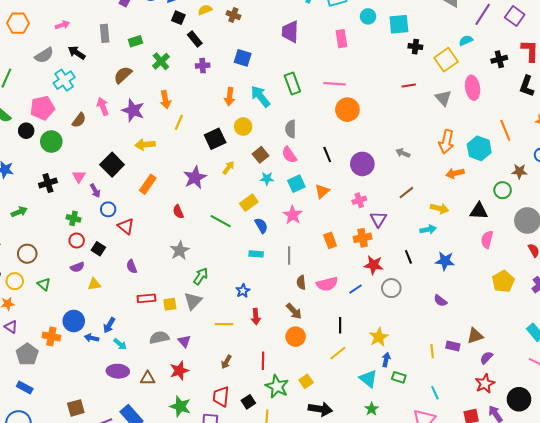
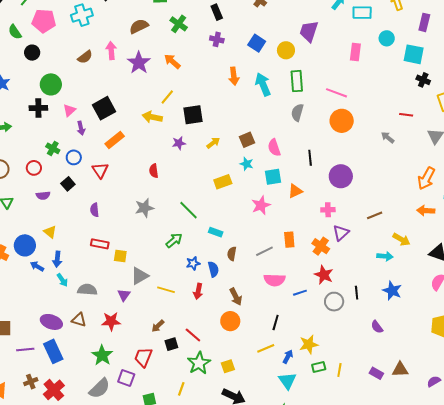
green cross: (161, 61) -> (179, 24), turned -30
orange arrow: (230, 97) -> (234, 76), turned -30
orange arrow: (165, 100) -> (172, 61), turned 126
pink pentagon: (42, 108) -> (44, 21), moved
yellow line: (179, 122) -> (167, 97), moved
yellow circle: (243, 127) -> (286, 50), moved
gray semicircle: (291, 129) -> (297, 112), moved
black square: (215, 139) -> (193, 115), moved
green circle: (51, 142) -> (51, 84), moved
yellow arrow: (145, 145) -> (152, 117), moved
gray arrow: (403, 153) -> (388, 137), moved
purple star: (195, 178) -> (179, 143), size x0.6
orange rectangle: (148, 184) -> (115, 140), moved
blue circle: (108, 209) -> (74, 157), moved
green line: (221, 221) -> (188, 210), moved
blue semicircle: (261, 226) -> (213, 269), moved
orange cross: (363, 238) -> (321, 246), turned 30
red circle: (77, 241) -> (34, 168), moved
gray line: (289, 255) -> (264, 251), moved, turned 48
black line: (408, 257) -> (357, 293), moved
green arrow: (201, 276) -> (174, 240), moved
brown semicircle: (301, 282) -> (232, 254), moved
yellow triangle: (94, 284) -> (50, 232), moved, turned 32
gray triangle: (193, 301) -> (140, 276), moved
blue arrow: (109, 325) -> (57, 259), turned -42
gray semicircle: (159, 338) -> (87, 290), moved
yellow line: (432, 351) -> (339, 370), moved
purple semicircle: (486, 358) -> (434, 381), moved
blue arrow: (386, 360) -> (288, 357), moved
red line: (263, 361) -> (193, 335), turned -66
purple ellipse: (118, 371) -> (51, 322), moved
green rectangle: (399, 377) -> (319, 367), moved, turned -48
black square: (248, 402) -> (171, 344), moved

